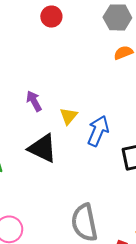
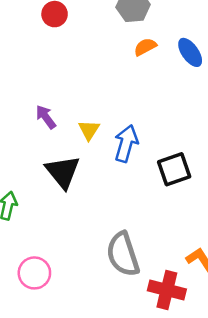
black triangle: (43, 148) -> (63, 172), turned 32

